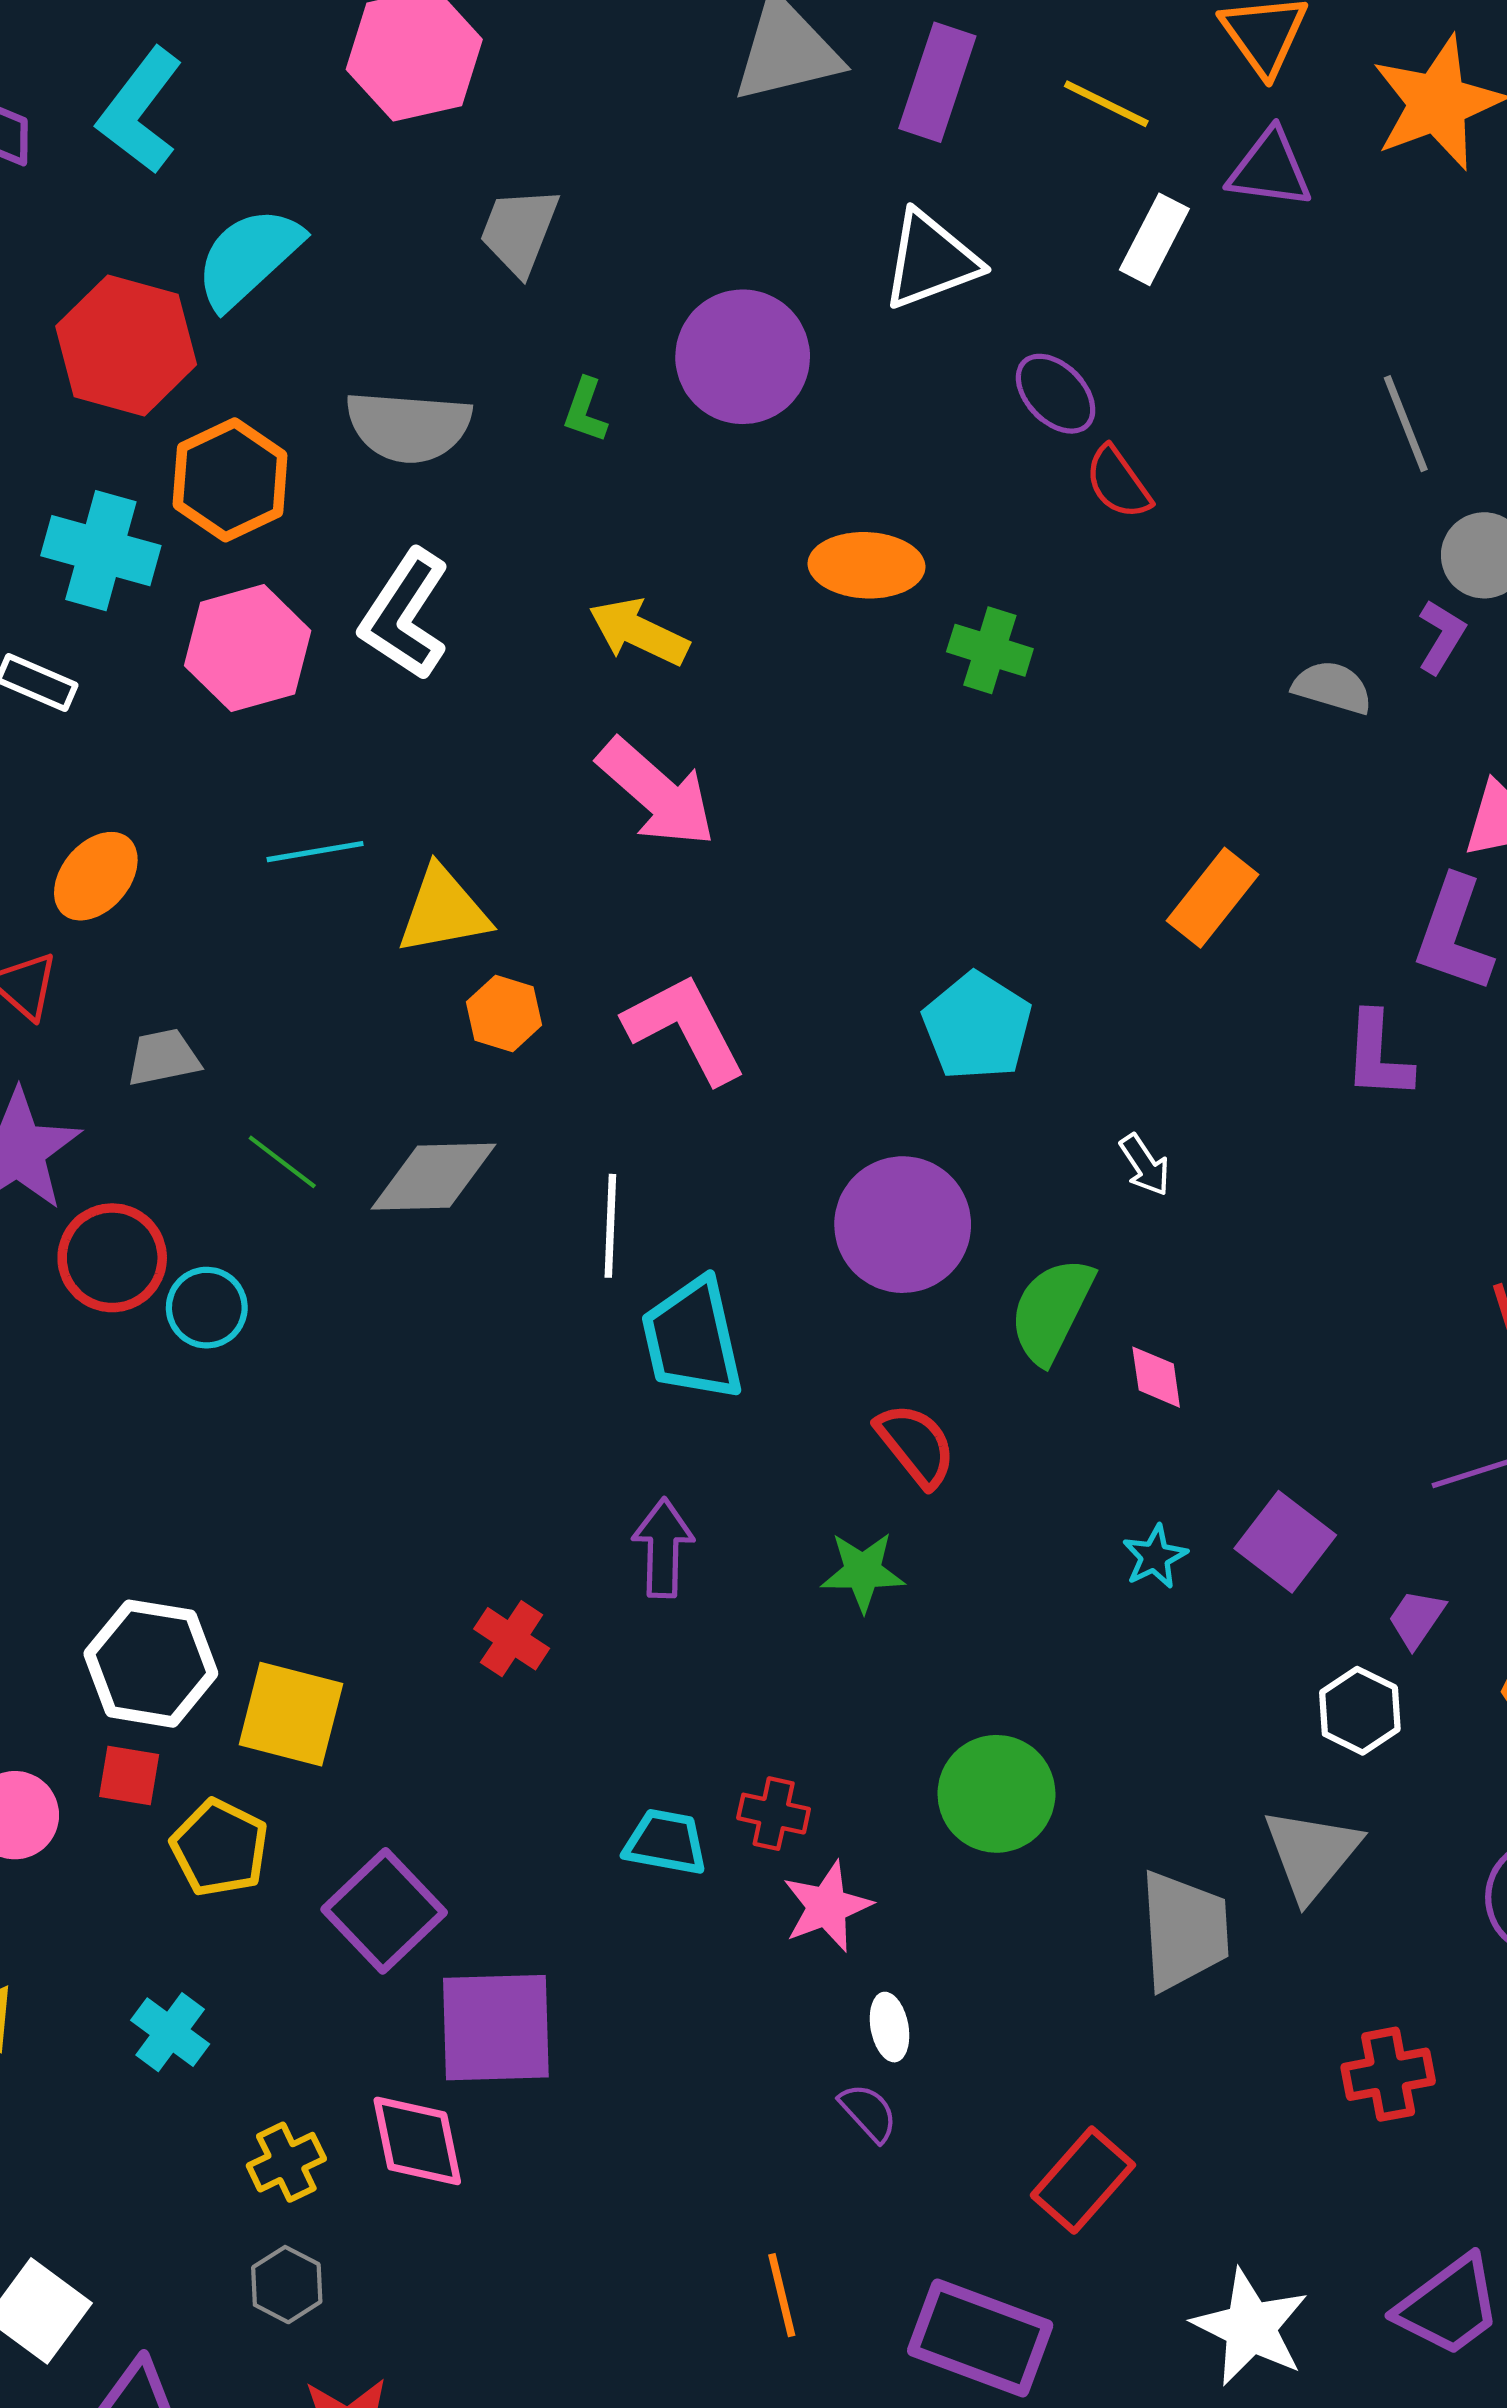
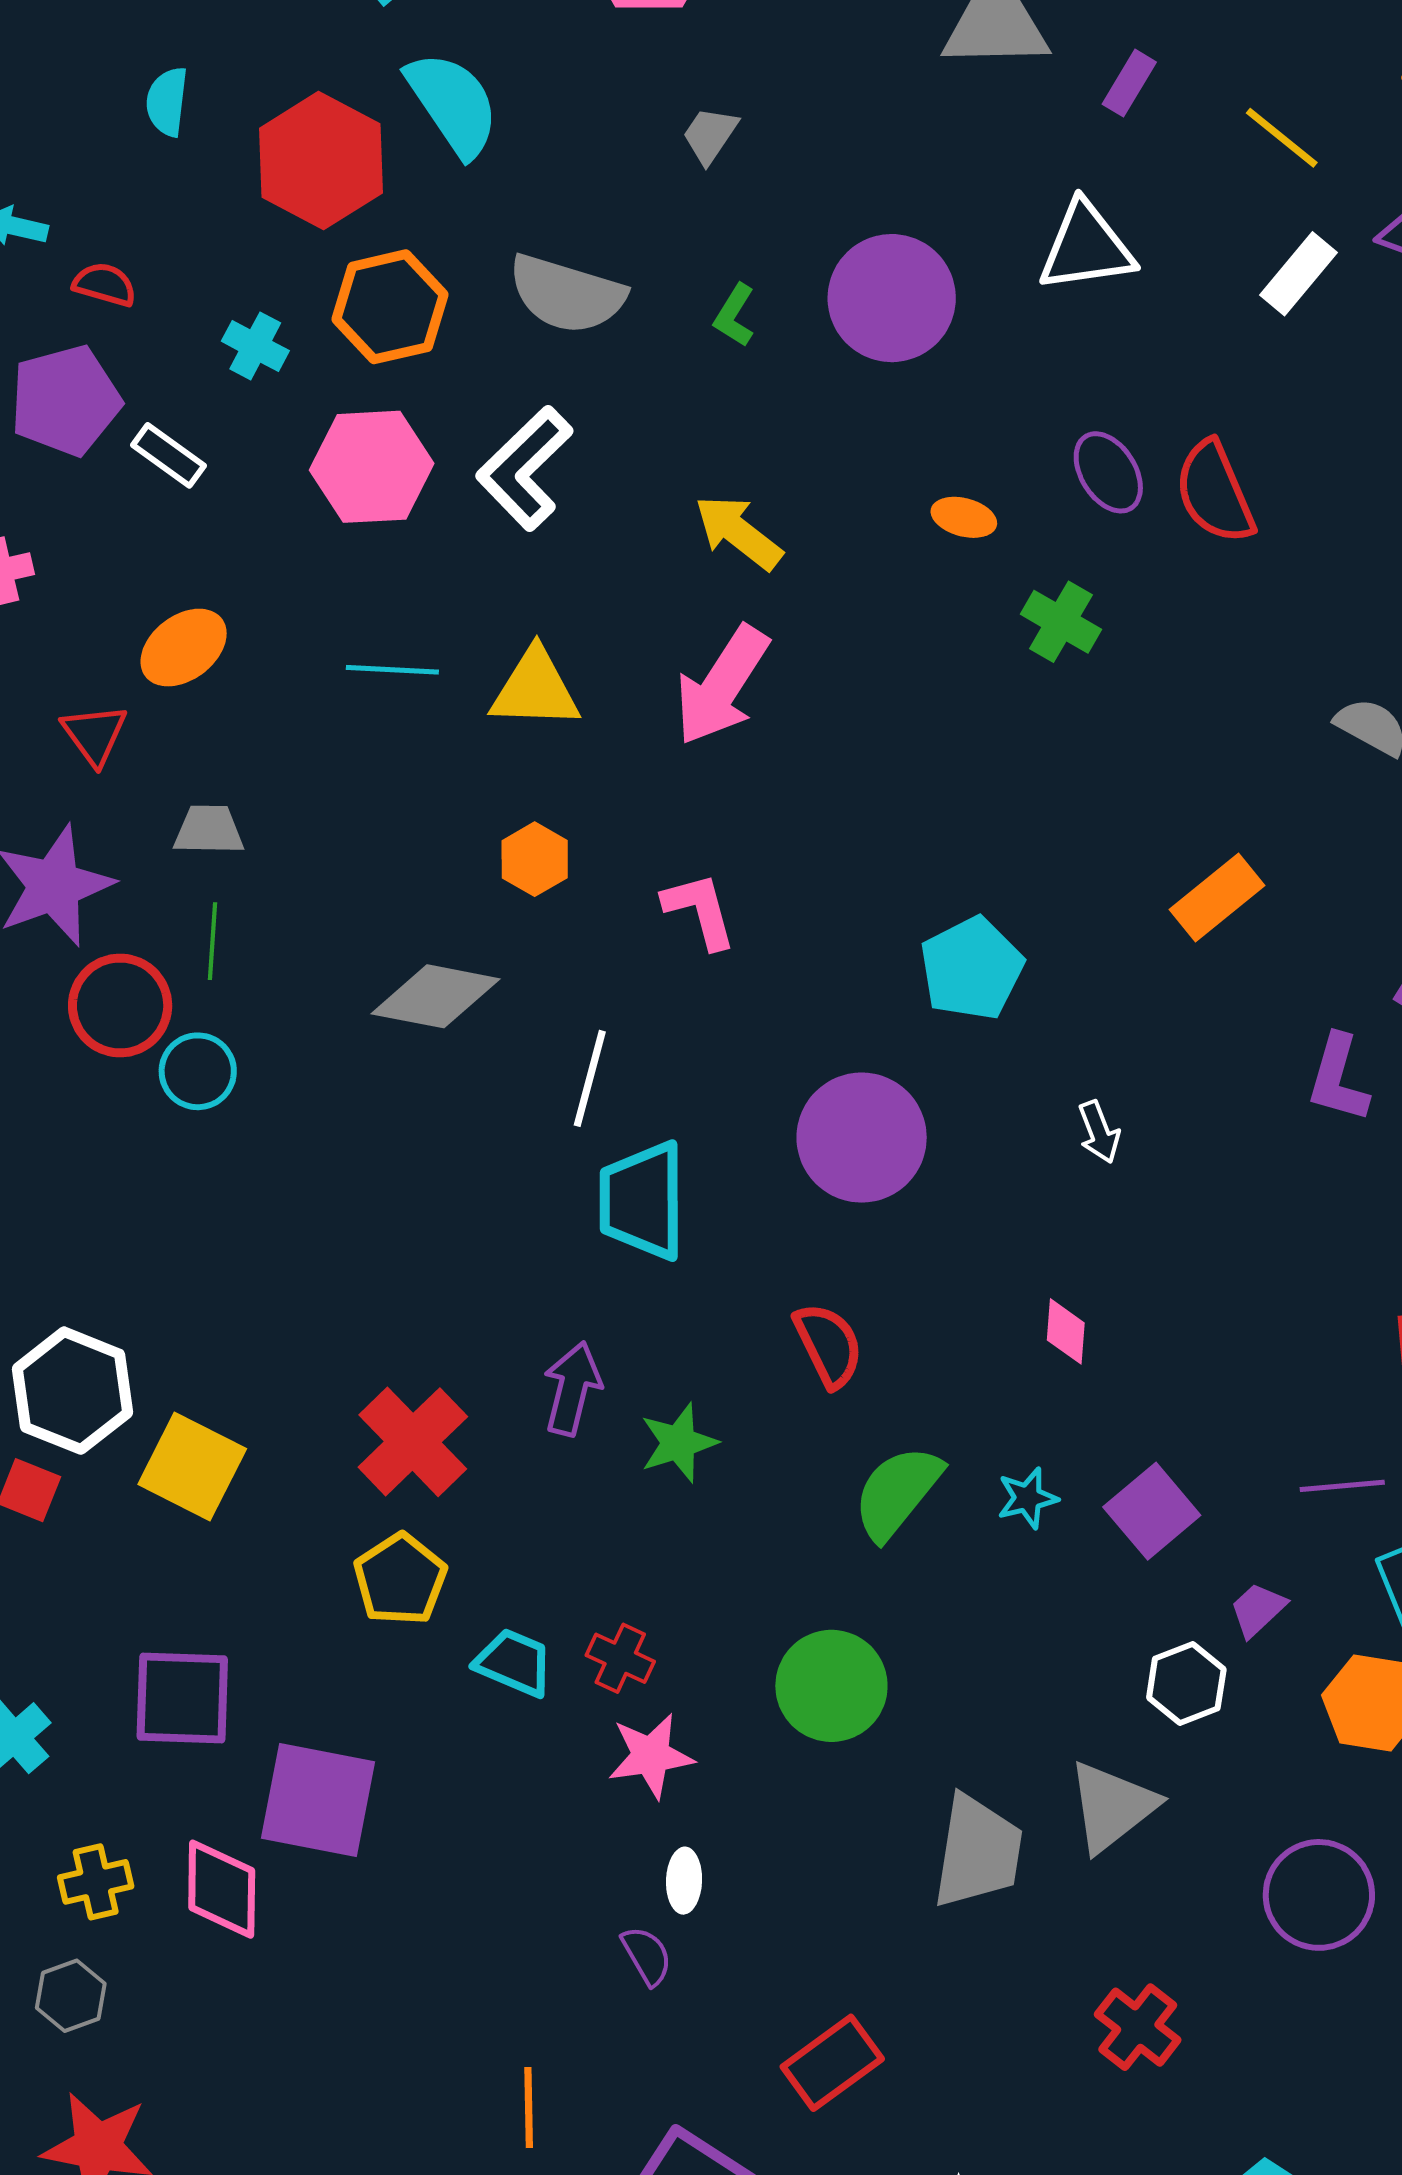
purple rectangle: (937, 82) -> (1129, 83), size x0.6
gray trapezoid: (519, 231) -> (710, 135), size x0.7
cyan semicircle: (248, 257) -> (453, 104), turned 86
purple ellipse: (1056, 394) -> (1108, 472), moved
red semicircle: (1118, 483) -> (1215, 492), size x1.4
cyan cross: (101, 551) -> (255, 346), size x0.6
orange ellipse: (867, 565) -> (964, 517), size x0.6
pink arrow: (657, 793) -> (722, 685), turned 69
yellow triangle: (443, 911) -> (535, 689), moved
pink L-shape: (685, 1028) -> (700, 910), size x0.7
green line: (282, 1162) -> (212, 941), moved, turned 44
green semicircle: (1051, 1310) -> (897, 1492), moved
green star: (863, 1572) -> (679, 1443), moved, turned -30
red cross: (512, 1639) -> (413, 1442), size x1.6
yellow pentagon: (220, 1848) -> (400, 1579), moved
purple square: (384, 1911) -> (182, 1698), moved, turned 33
red cross: (1388, 2074) -> (1138, 2027), turned 36

